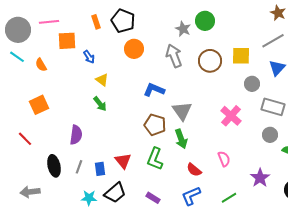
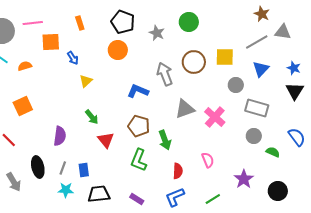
black pentagon: (123, 21) -> (123, 22), moved
gray star: (183, 29) -> (157, 33), moved
gray arrow: (174, 56) -> (165, 74), moved
orange semicircle: (41, 65) -> (25, 66), turned 104
yellow triangle: (102, 80) -> (86, 81), turned 40
green arrow: (100, 104) -> (92, 117), moved
gray triangle: (182, 111) -> (185, 109), moved, turned 45
red triangle: (123, 161) -> (106, 140), moved
red semicircle: (194, 170) -> (178, 171), turned -126
gray arrow: (30, 192) -> (14, 182), moved, turned -114
black trapezoid: (115, 193) -> (99, 194), turned -145
cyan star: (89, 198) -> (66, 190), moved

